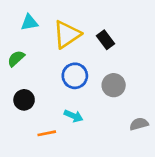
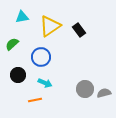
blue circle: (75, 76) -> (41, 57), moved
gray circle: (114, 85) -> (85, 89), moved
cyan arrow: (73, 116) -> (45, 83), moved

